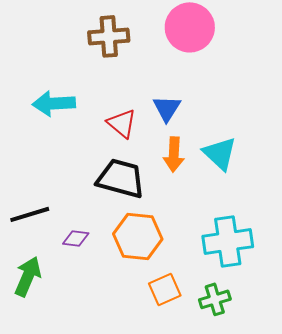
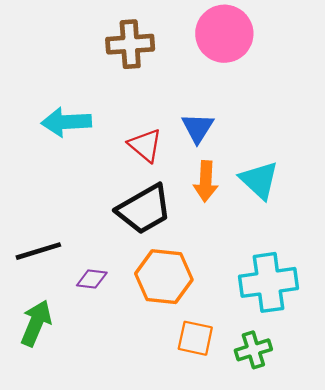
black trapezoid: (121, 178) -> (144, 209), turned 135
orange square: (165, 289) -> (195, 338), turned 36

